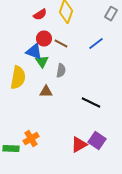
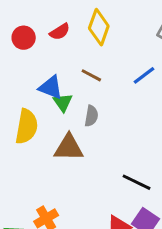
red circle: (44, 39) -> (24, 38), moved
brown triangle: (46, 92) -> (69, 148), size x1.5
black line: (91, 103) -> (136, 182), moved

